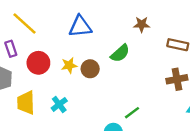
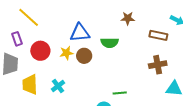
blue triangle: (80, 26) -> (80, 33), moved
green semicircle: (120, 53) -> (110, 43), turned 42
green line: (132, 113) -> (120, 93), turned 32

